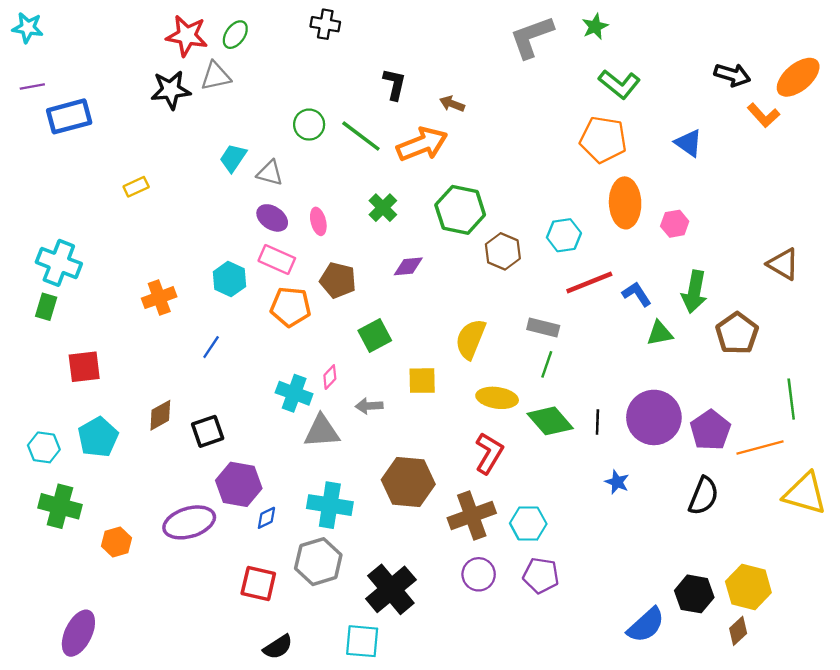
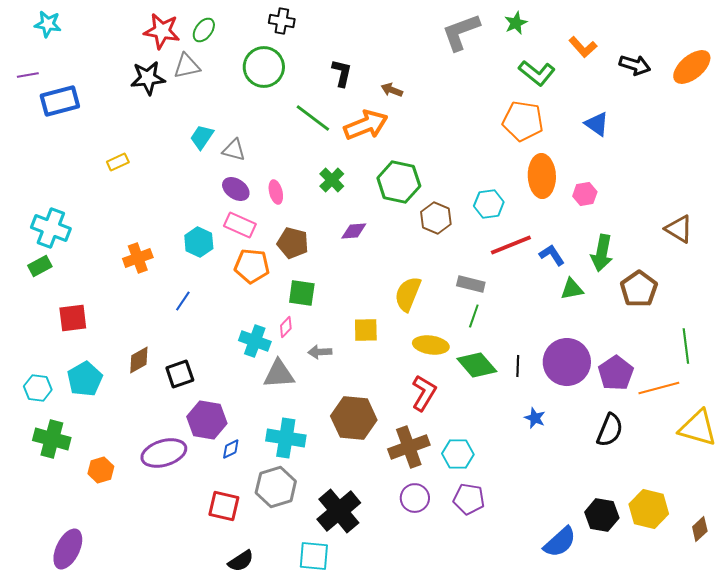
cyan star: (28, 28) -> (48, 24), moved
orange L-shape: (763, 115) -> (583, 47), moved
green circle: (309, 125) -> (264, 67), moved, size x1.5
green rectangle: (46, 307) -> (40, 266), turned 45
green square: (375, 336) -> (302, 293), moved, turned 36
brown diamond: (738, 631) -> (700, 529), moved

